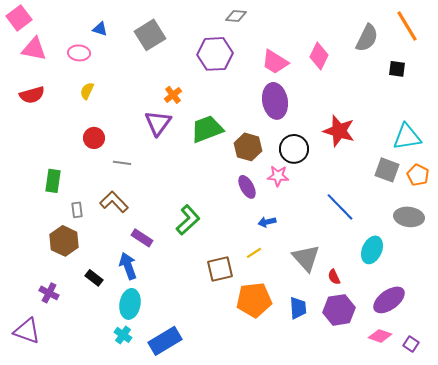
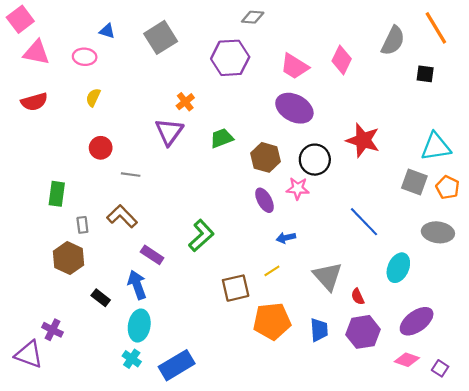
purple ellipse: (275, 101) -> (294, 108), turned -52
green trapezoid: (207, 129) -> (222, 138), size x0.7
purple cross: (49, 293) -> (52, 330), moved

